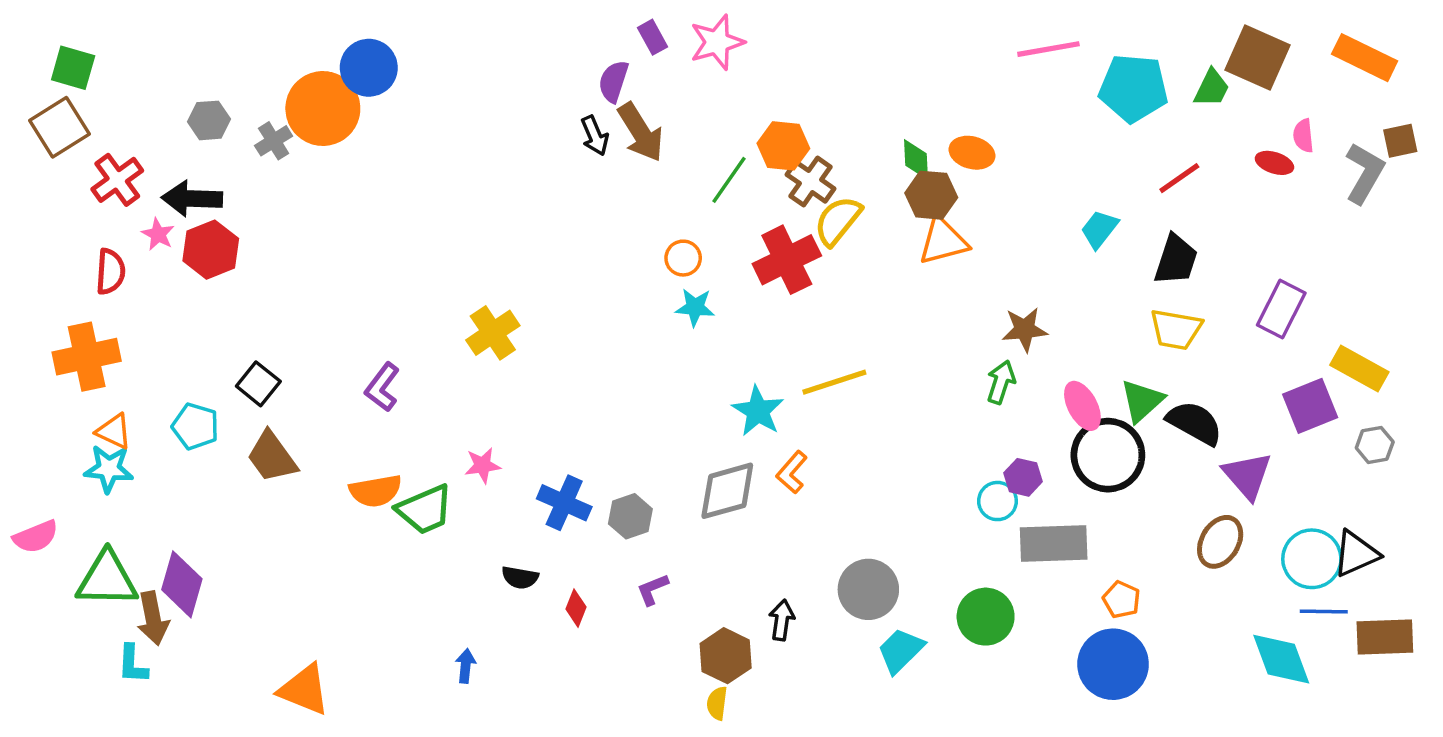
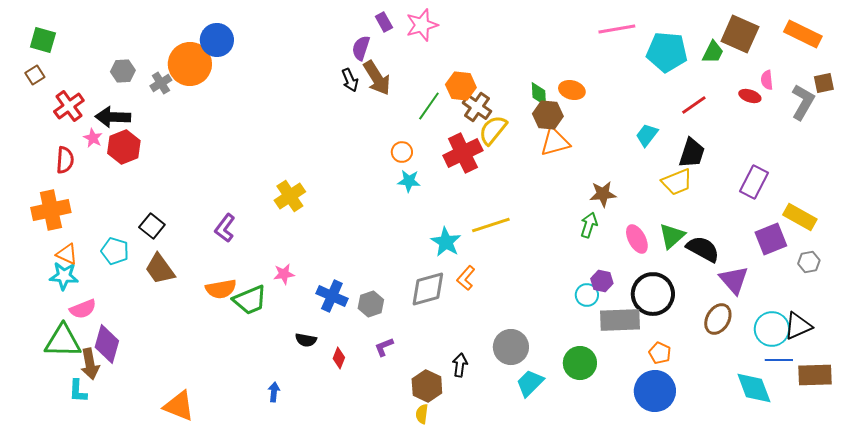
brown square: (59, 127) -> (35, 75), size x0.6
yellow trapezoid: (1176, 329) -> (677, 182), moved, turned -32
black circle: (1108, 455) -> (653, 294), moved
pink semicircle: (36, 537) -> (83, 309), moved

